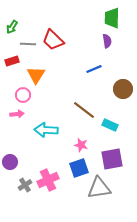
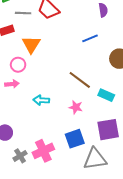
cyan arrow: (46, 130) -> (41, 100), size x0.7
pink star: (81, 145) -> (76, 107), moved

